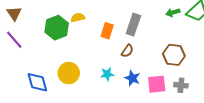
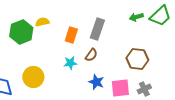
cyan star: (107, 74) -> (70, 63), moved
gray cross: (181, 85) -> (144, 89), turned -32

